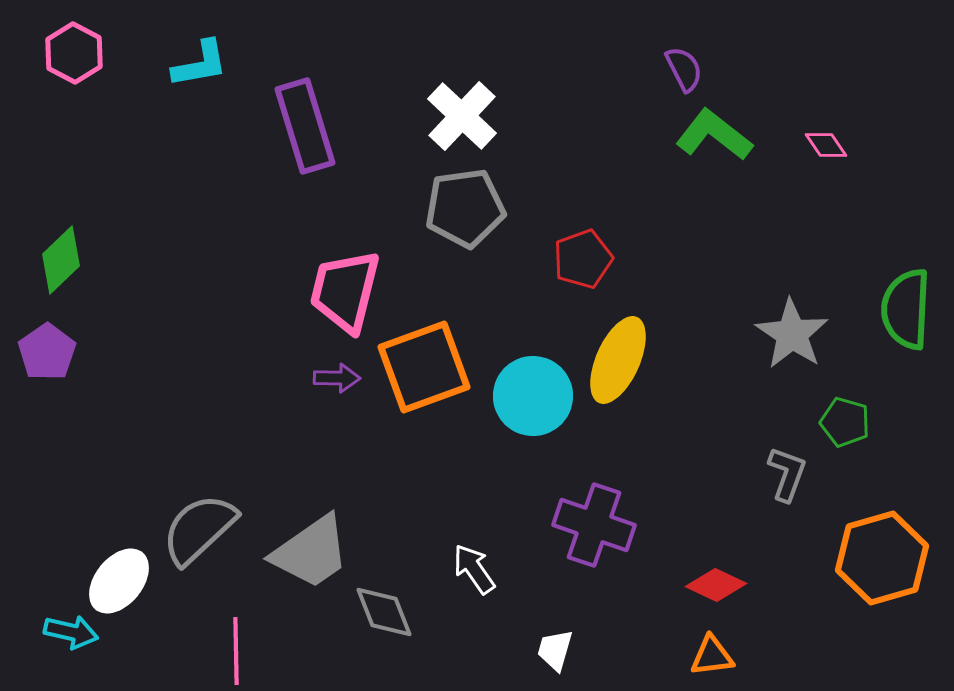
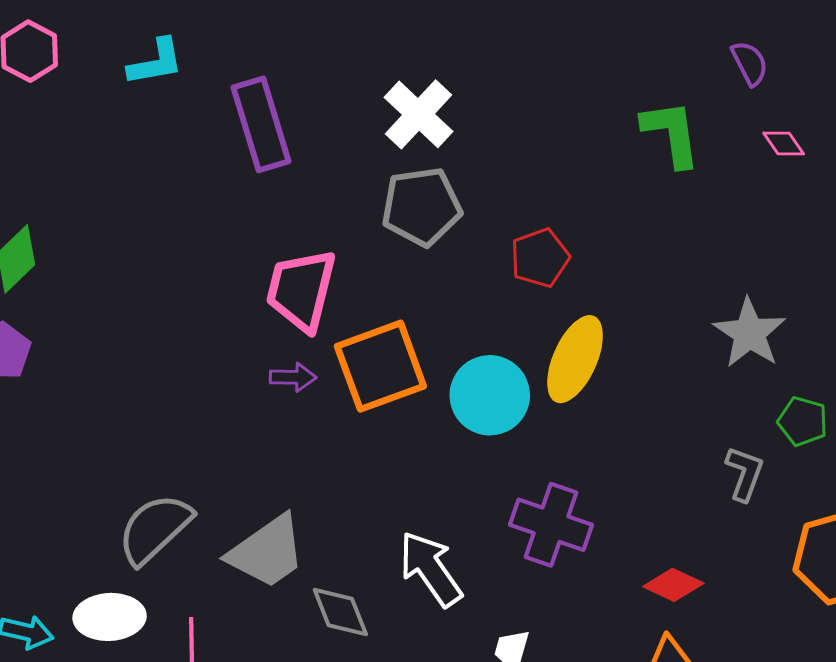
purple semicircle: (684, 69) -> (750, 63), moved
green L-shape: (714, 135) -> (671, 133), turned 44
white arrow: (474, 569) -> (431, 569), size x1.5
white ellipse: (119, 581) -> (110, 617), moved, turned 48

